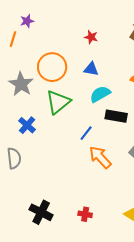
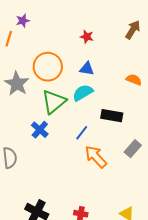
cyan semicircle: (100, 94) -> (83, 93), moved
blue cross: (27, 125) -> (40, 130), moved

